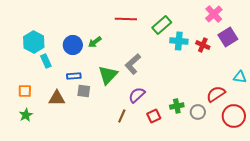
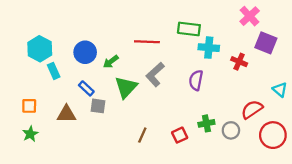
red line: (126, 19) -> (147, 42), moved
green rectangle: (162, 25) -> (189, 29), turned 48
purple square: (228, 37) -> (266, 43), turned -36
green arrow: (95, 42) -> (111, 62), moved
red cross: (203, 45) -> (239, 62), moved
blue rectangle: (74, 76) -> (86, 88), turned 48
cyan triangle: (240, 77) -> (280, 90), turned 32
purple semicircle: (137, 95) -> (196, 80), moved, turned -36

